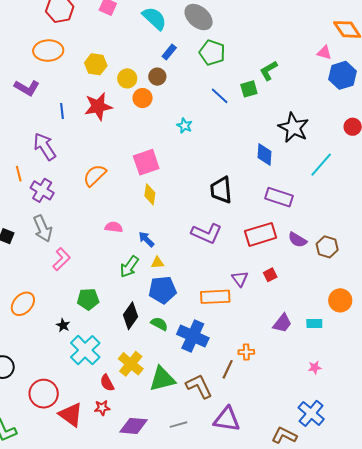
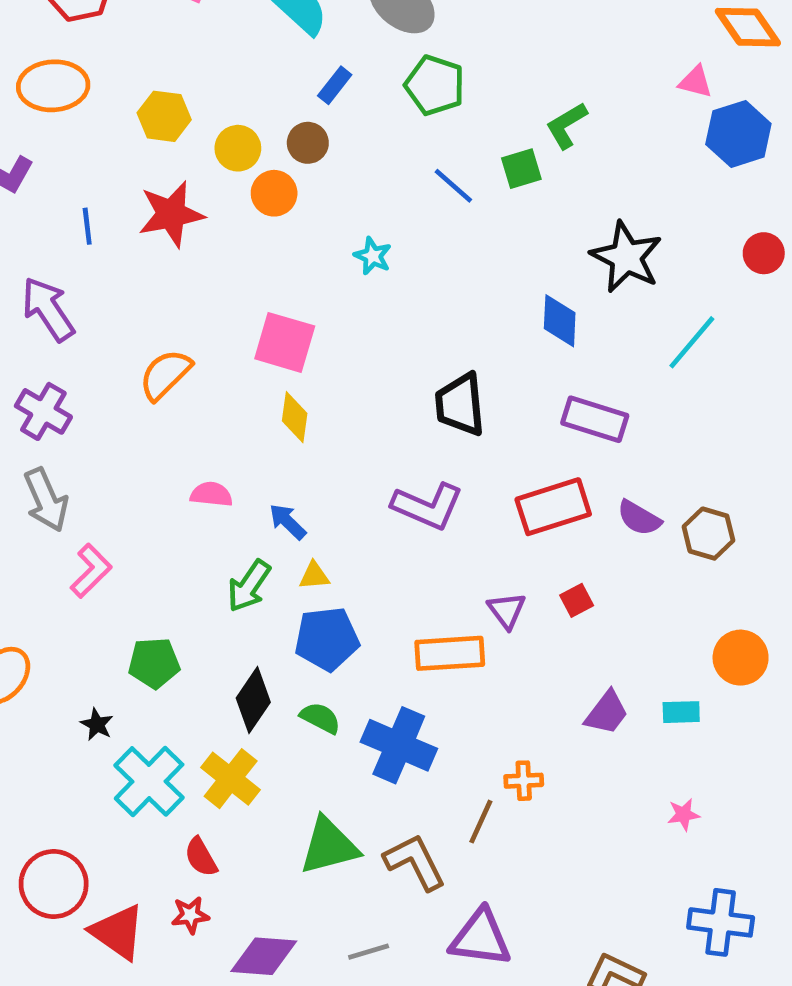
pink square: (146, 162) -> (285, 342), turned 36
yellow cross: (131, 364) -> (231, 779), moved
blue cross: (311, 413) -> (721, 922), moved, turned -32

